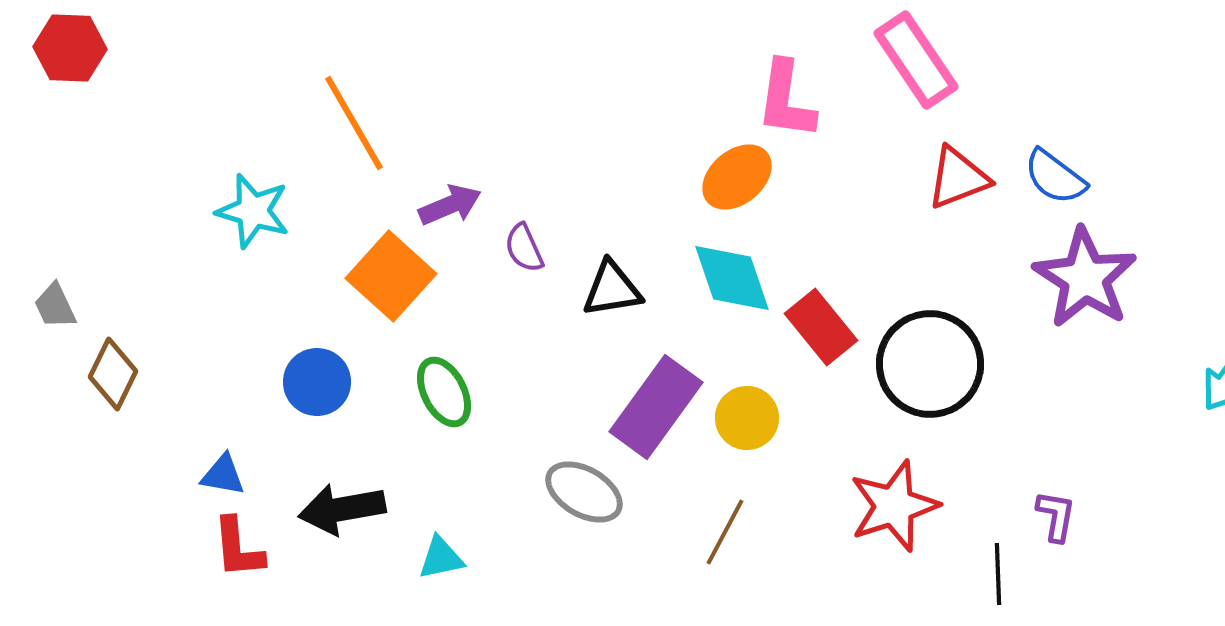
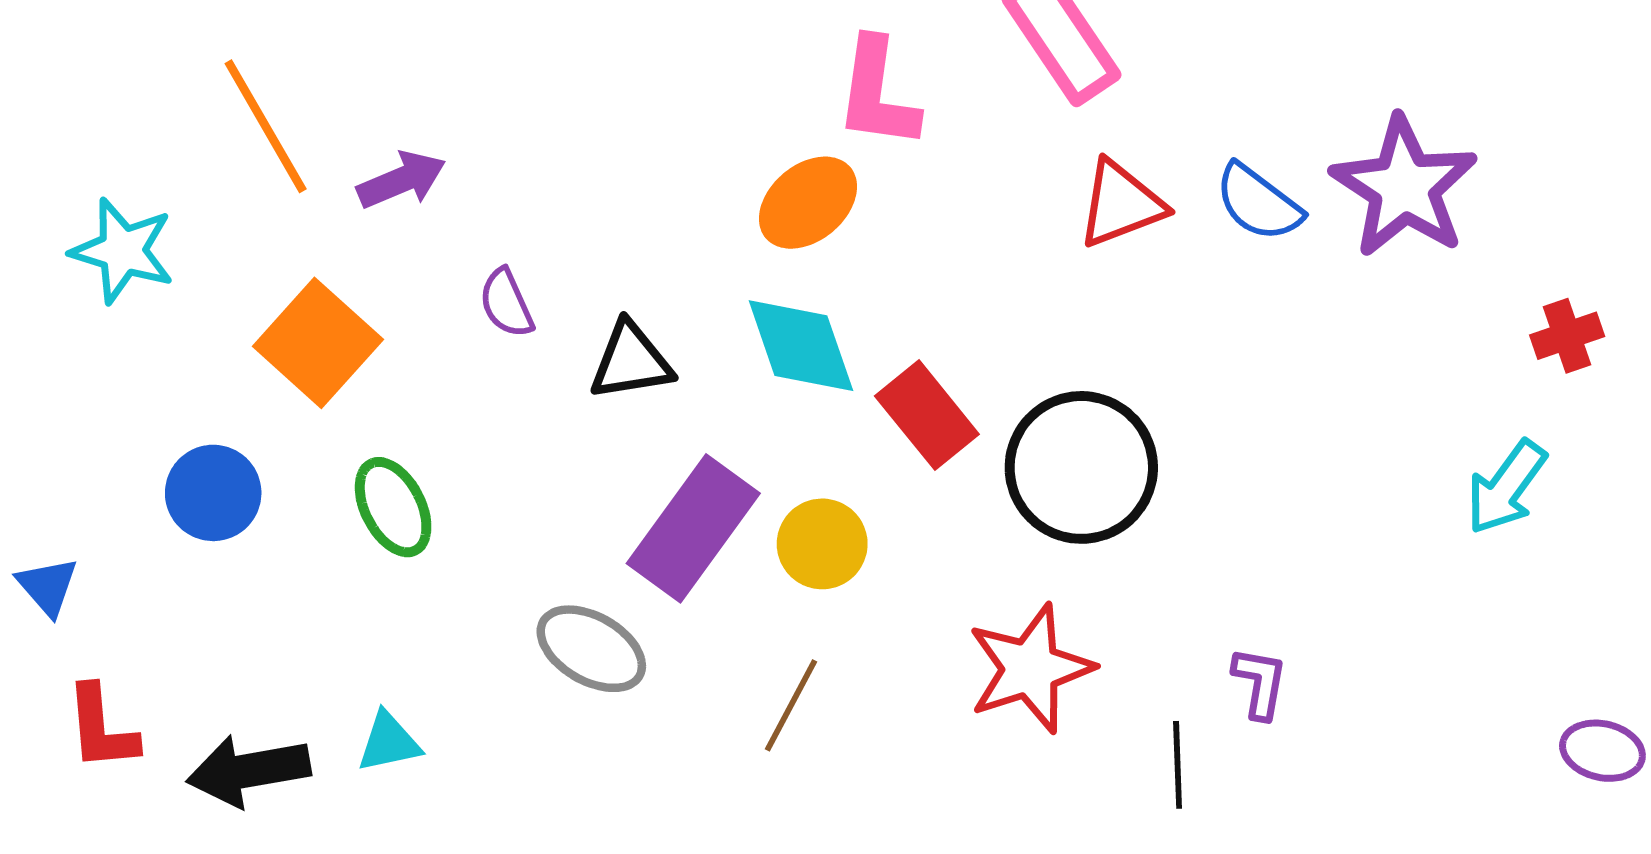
purple arrow: (450, 205) -> (402, 180), moved
purple star: (1085, 278) -> (1404, 187), moved
blue triangle: (223, 475) -> (47, 586), moved, turned 39
black arrow: (342, 509) -> (249, 771), moved

